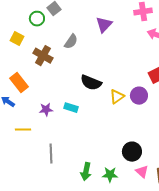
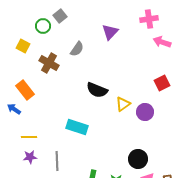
purple circle: (139, 96) -> (145, 112), moved
cyan rectangle: (71, 108) -> (77, 127), moved, size x1.5
purple star: (46, 110) -> (30, 157), moved

